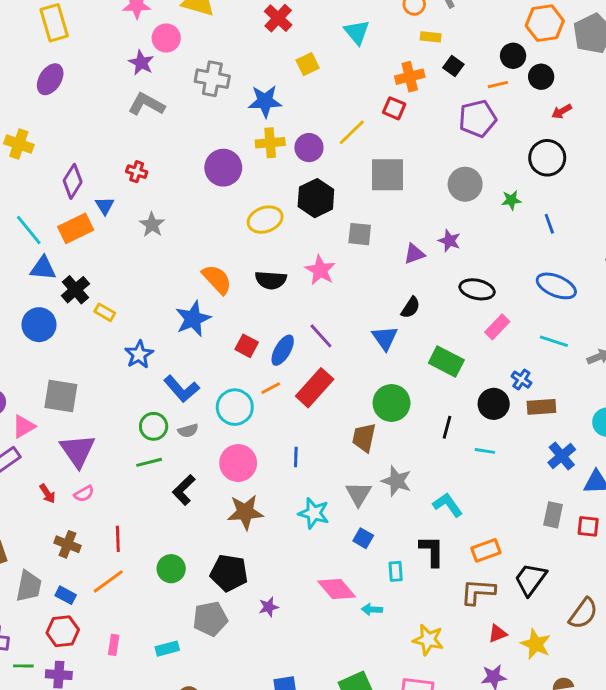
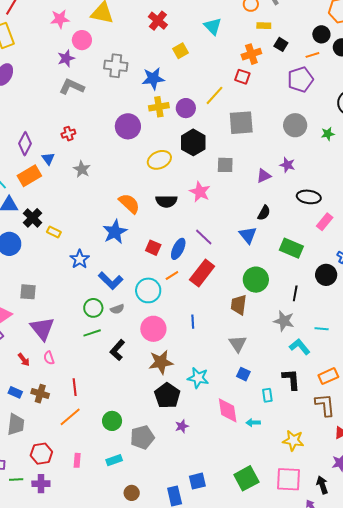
purple star: (141, 63) -> (66, 58), turned 30
red cross: (137, 172) -> (68, 134), turned -32
gray square: (61, 396) -> (28, 292), size x0.7
cyan line: (485, 451) -> (322, 329), moved
gray star: (397, 481) -> (284, 321), moved
pink semicircle: (84, 494) -> (49, 358), turned 104
cyan star: (314, 513) -> (198, 378), moved
green circle: (171, 569) -> (112, 421), moved
black pentagon: (229, 573) -> (167, 395), moved, turned 30
pink diamond: (337, 589) -> (228, 410), turned 36
brown L-shape: (478, 592) -> (325, 405), turned 85
blue rectangle: (66, 595) -> (15, 392), moved

